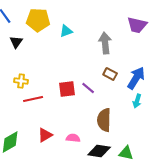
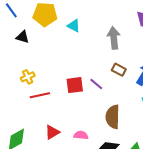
cyan triangle: (66, 31) -> (74, 26), turned 48
black triangle: (16, 42) -> (23, 37), turned -48
yellow cross: (21, 81) -> (28, 77), turned -32

